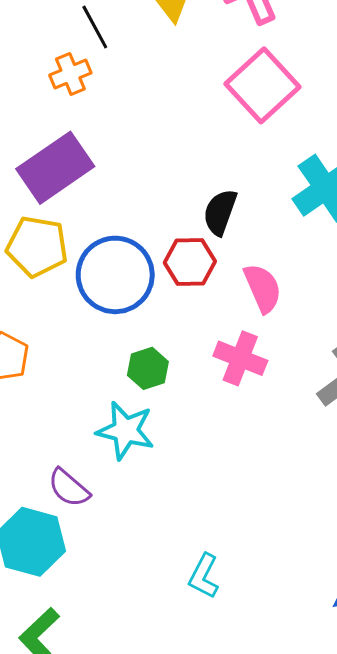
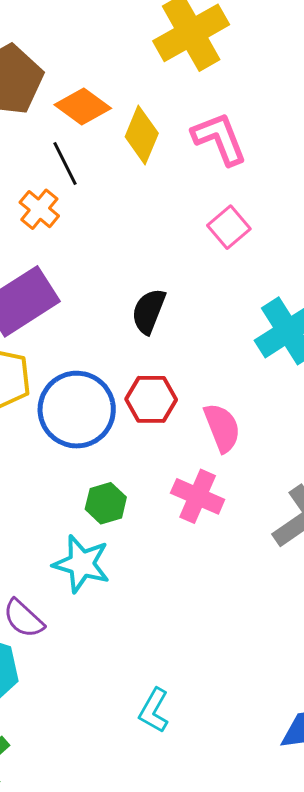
orange cross: (70, 74) -> (39, 209), turned -30
pink square: (262, 85) -> (229, 227), size x0.6
black semicircle: (220, 212) -> (149, 311), moved

